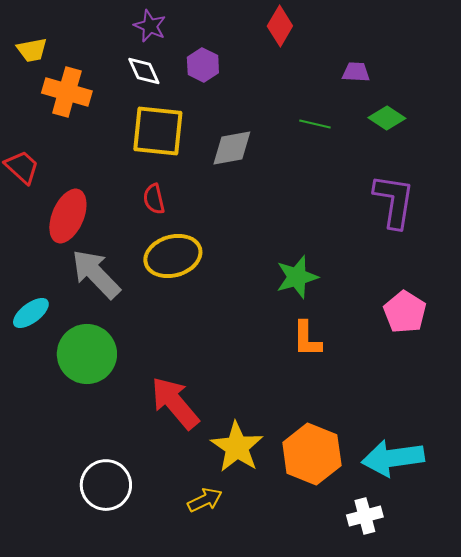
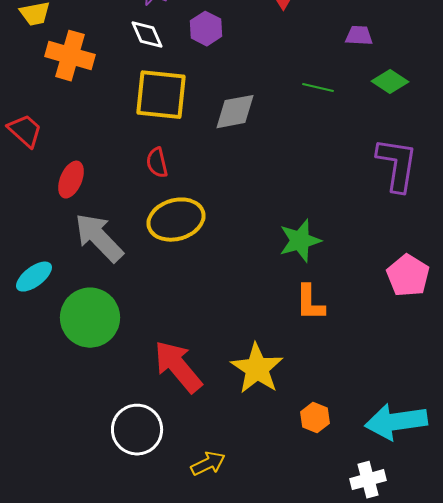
red ellipse: (68, 216) -> (71, 180), size x0.7
yellow star: (237, 447) -> (257, 369), moved
orange hexagon: (312, 454) -> (315, 418), size x0.5
white circle: (106, 485) -> (137, 430), moved

